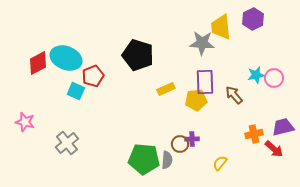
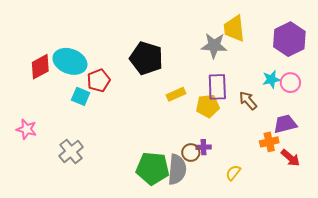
purple hexagon: (253, 19) -> (289, 39), moved, size x1.4
purple trapezoid: (283, 127) -> (285, 124), moved
gray semicircle: (167, 160) -> (177, 169), size x1.6

